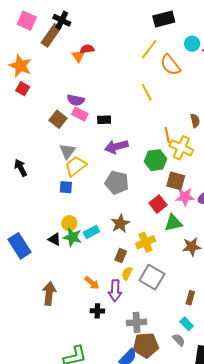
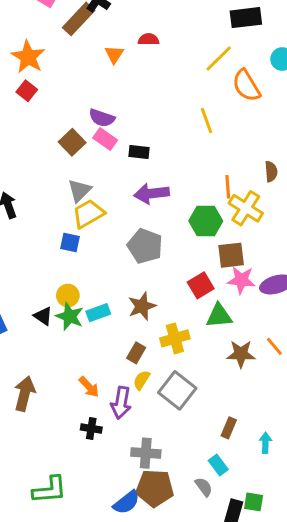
red semicircle: (87, 49) -> (149, 39), moved
brown square: (176, 181) -> (231, 255), turned -30

